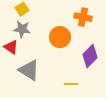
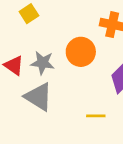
gray star: (22, 29) -> (43, 63), moved

